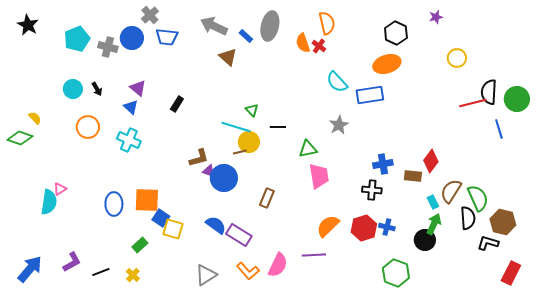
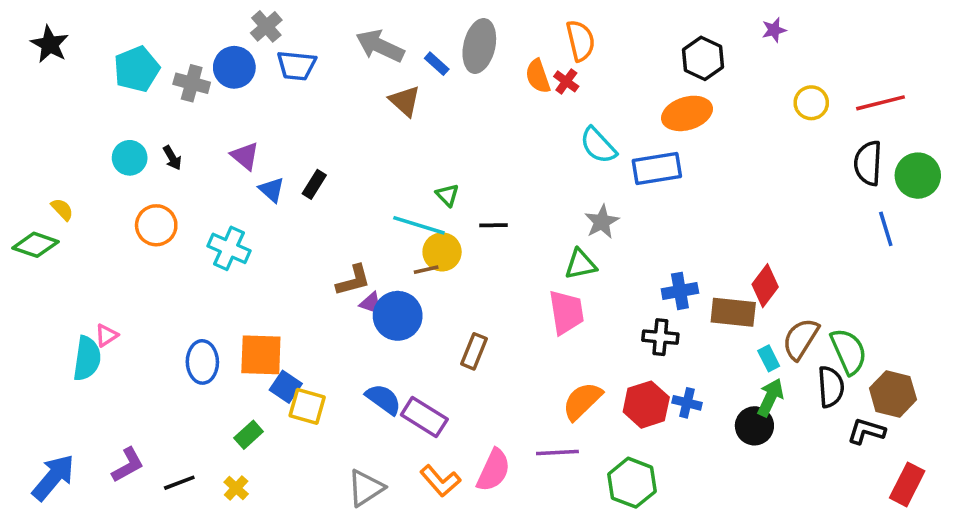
red line: (473, 103) -> (880, 103), moved
blue triangle: (131, 107) -> (272, 190), moved
green triangle: (308, 149) -> (580, 264), moved
brown rectangle: (413, 176) -> (733, 312), size x1.4
green hexagon: (396, 273) -> (632, 483), moved

